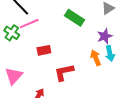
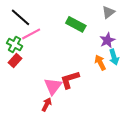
red rectangle: (44, 50) -> (15, 61), moved, turned -32
pink triangle: (14, 76) -> (53, 86), moved

